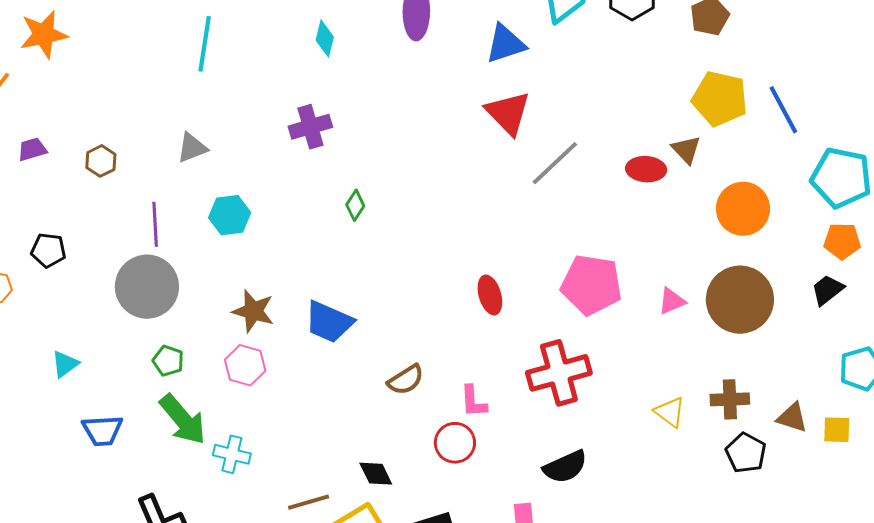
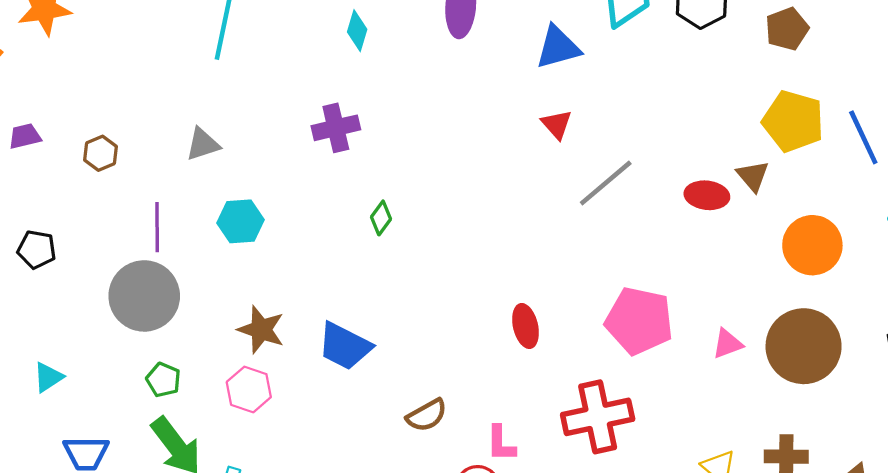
red triangle: (508, 113) -> (557, 124), size x0.6

